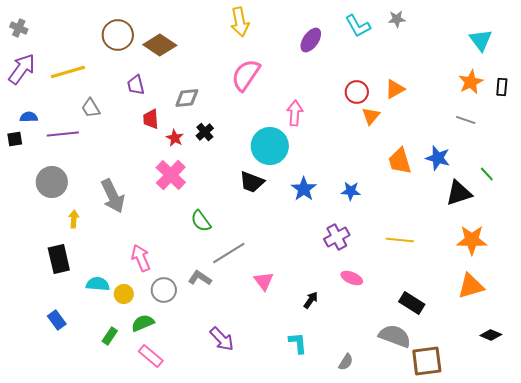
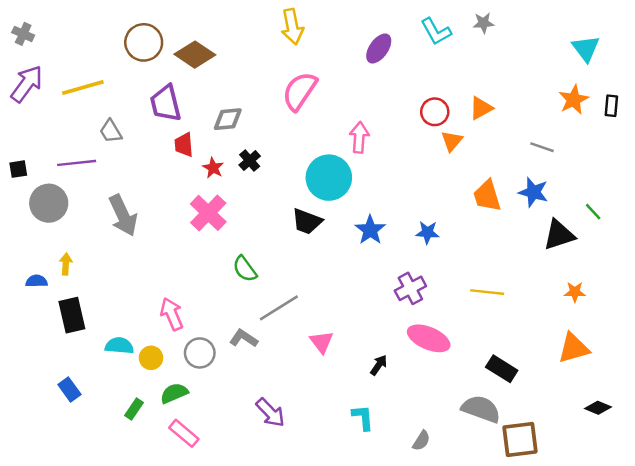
purple trapezoid: (136, 85) -> (166, 103), size x1.5
blue semicircle: (29, 117) -> (37, 281), moved
gray line: (466, 120) -> (542, 147), moved
gray circle: (52, 182) -> (49, 203), moved
gray arrow: (113, 196) -> (123, 215), moved
yellow arrow: (74, 219) -> (66, 264), moved
orange star: (472, 240) -> (575, 292), size x0.6
pink ellipse: (352, 278) -> (429, 338), size x1.6

